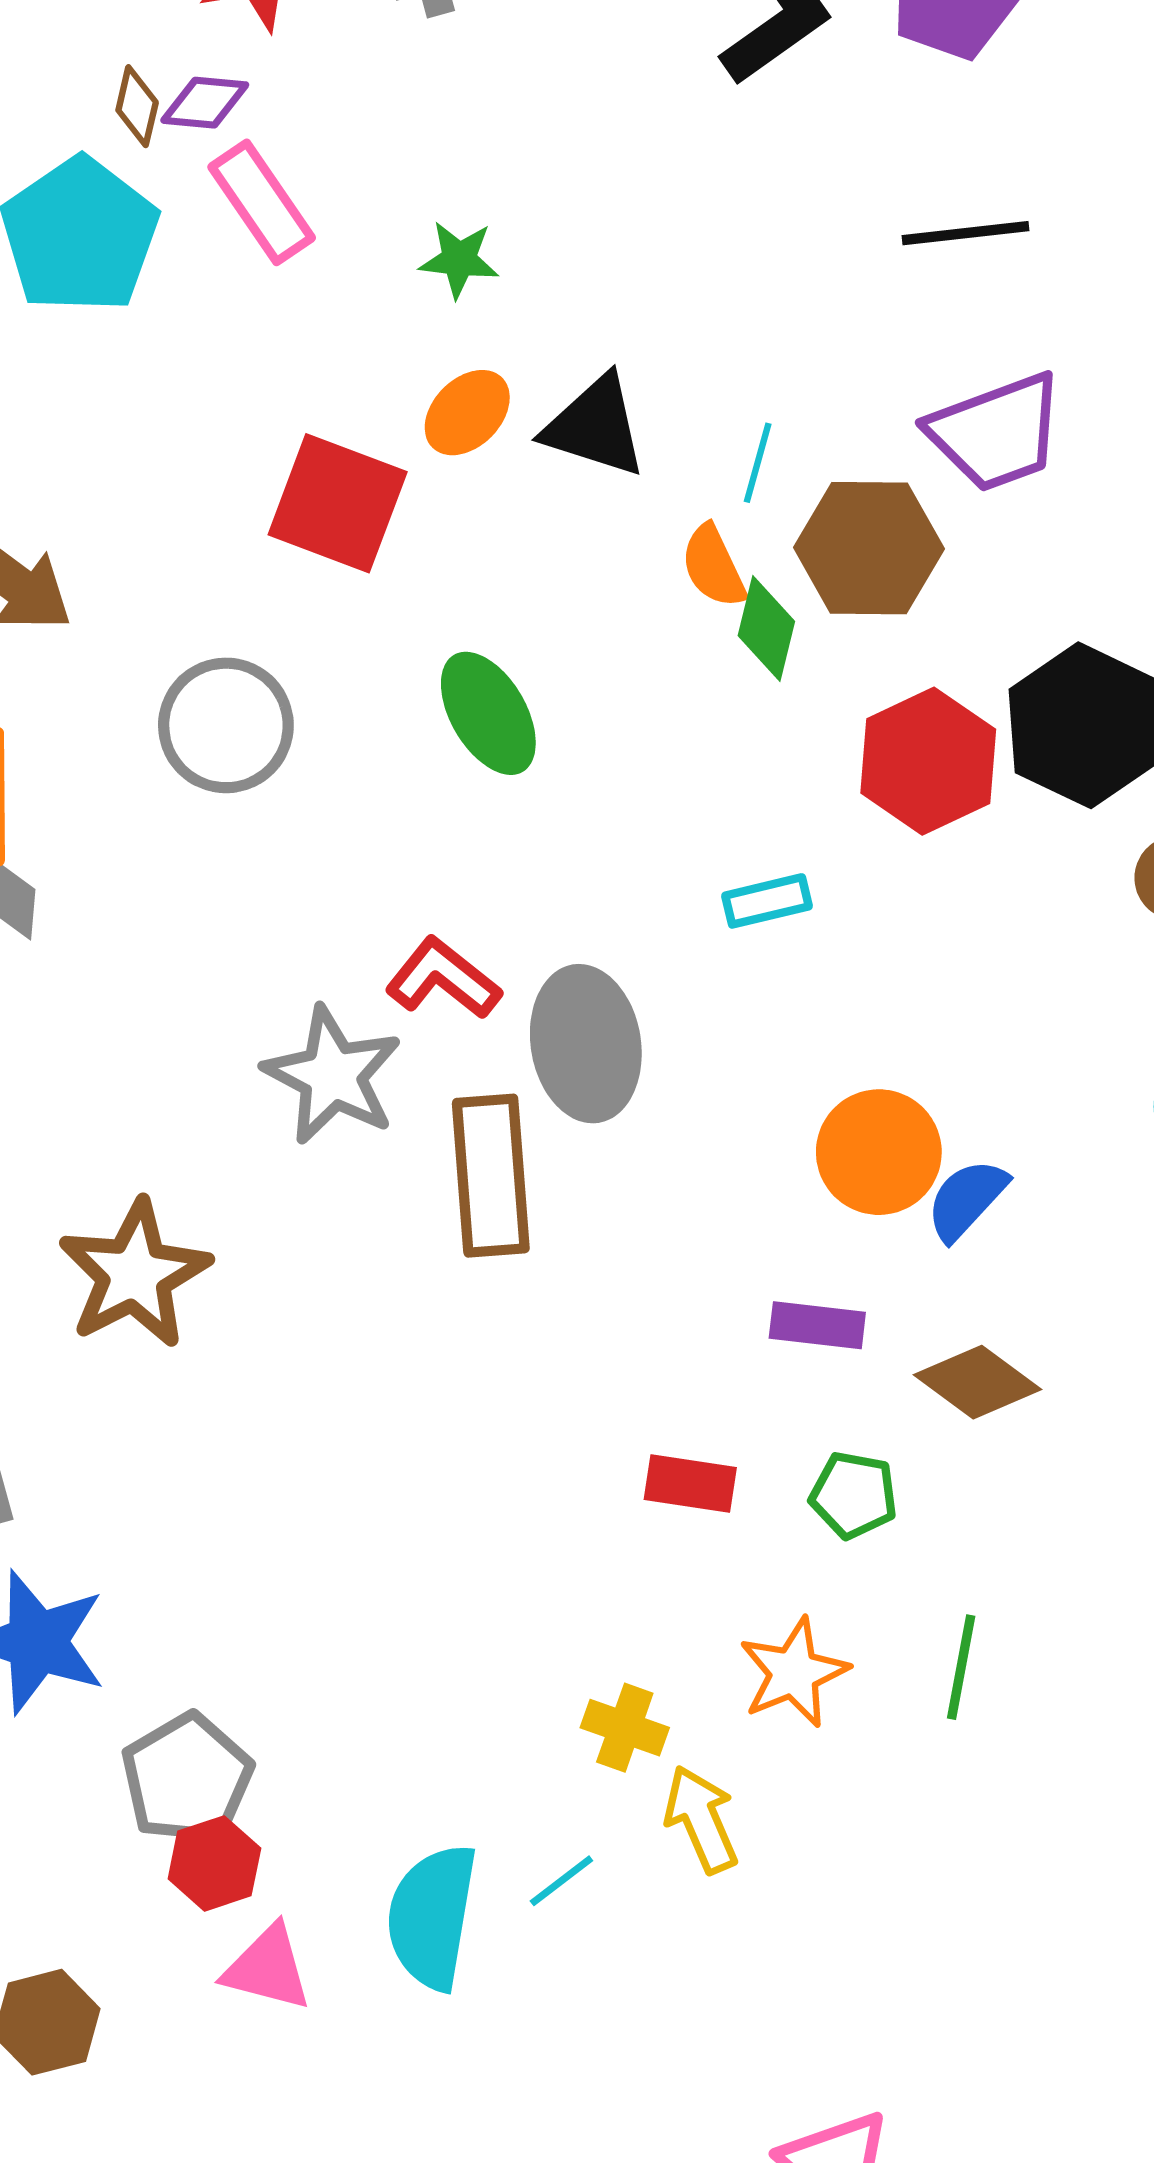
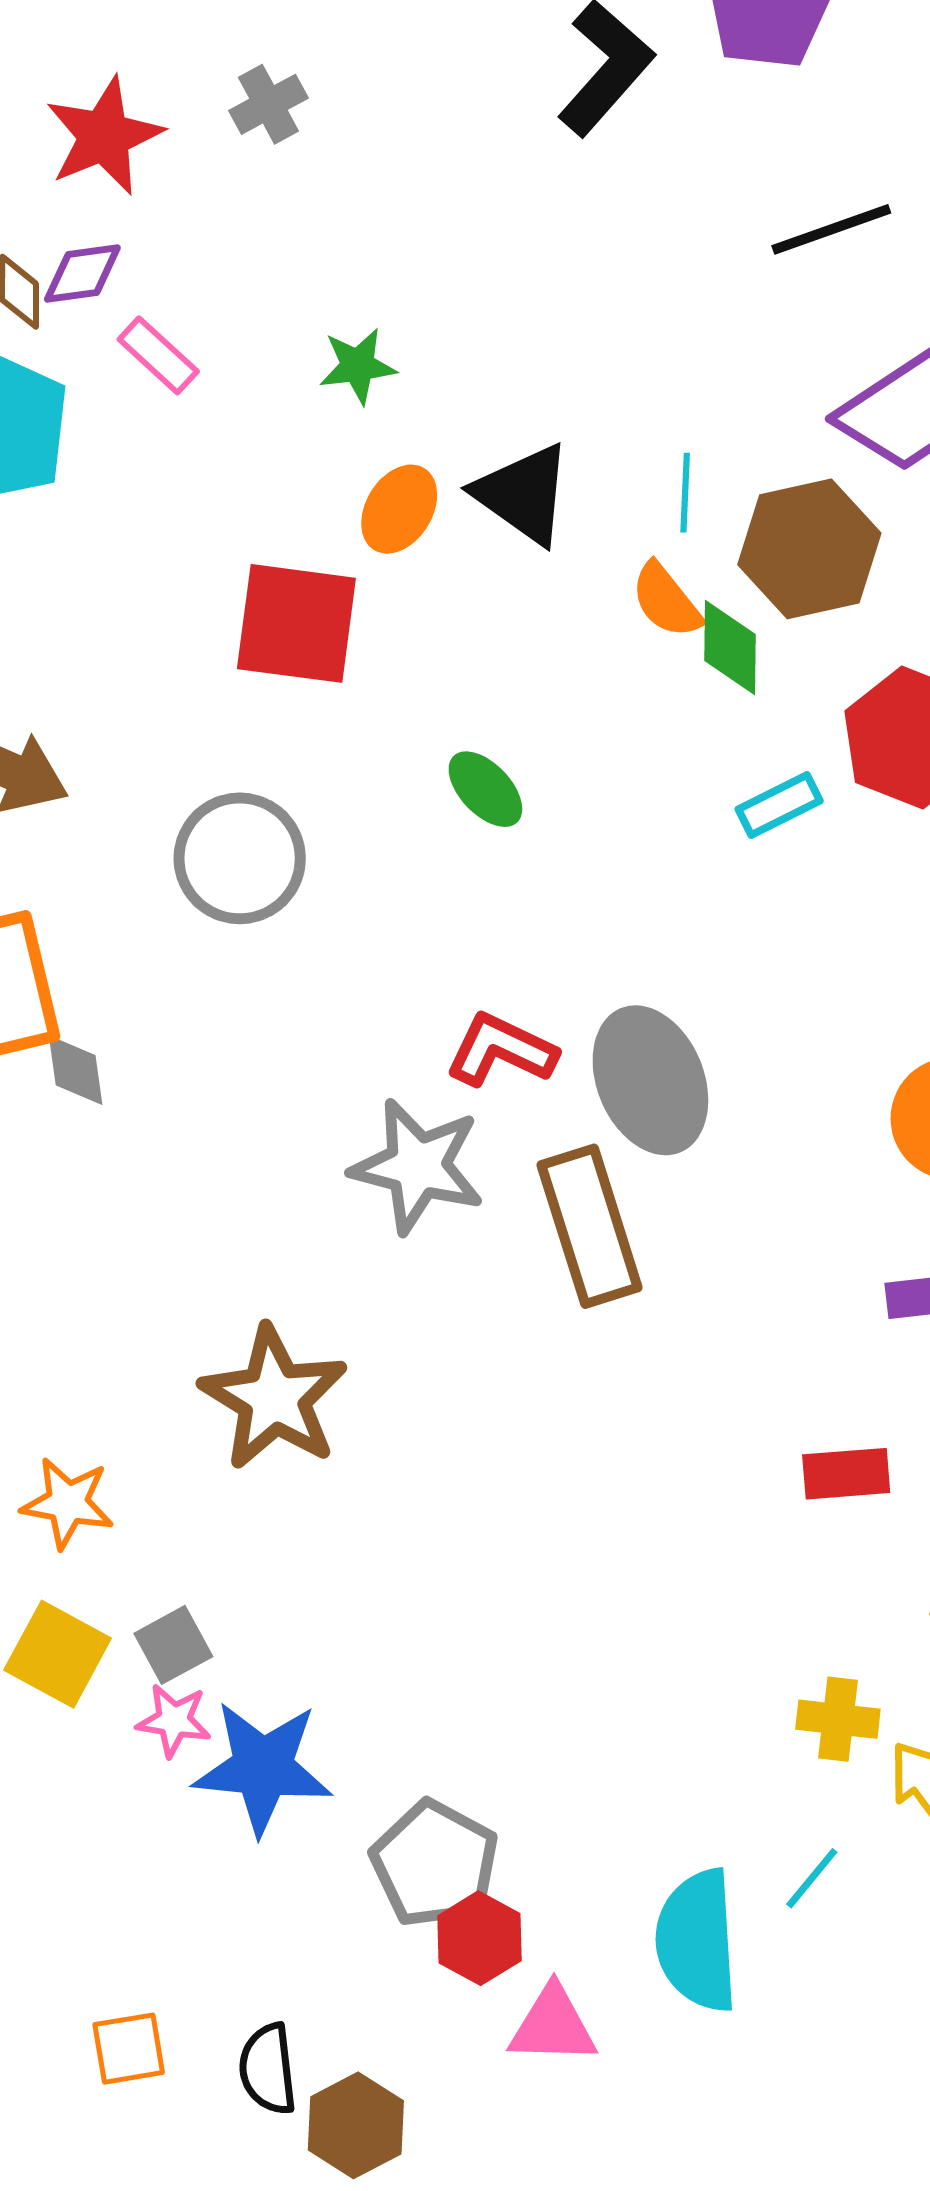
pink rectangle: (262, 202) -> (158, 355), size x0.7
black triangle: (595, 426) -> (523, 494), turned 31
green ellipse: (488, 713) -> (485, 789), size x0.7
cyan rectangle: (767, 901) -> (779, 805), moved

